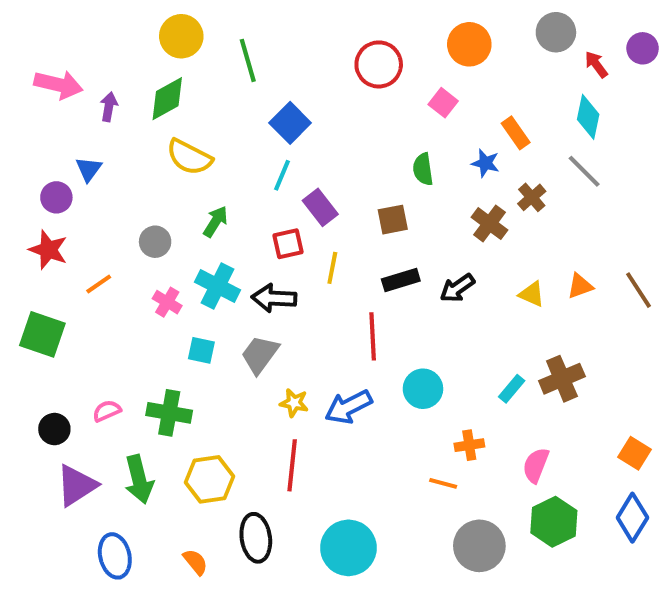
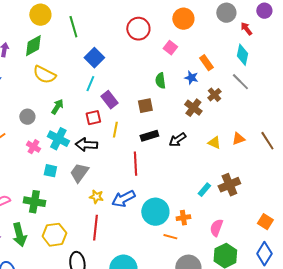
purple circle: (643, 48) -> (264, 11), moved
cyan circle: (423, 389) -> (155, 212), moved, size x1.4

